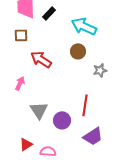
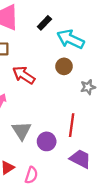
black rectangle: (49, 13) -> (44, 23), moved
purple trapezoid: (93, 136) -> (80, 159), turned -120
pink semicircle: (48, 151) -> (31, 175), turned 105

